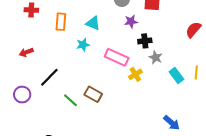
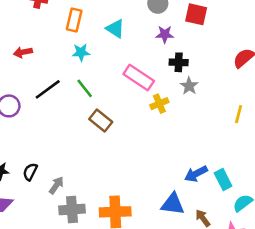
cyan star: (83, 45) -> (81, 52), moved
cyan rectangle: (176, 75) -> (223, 180), moved
green line: (70, 100) -> (85, 88), moved
blue arrow: (172, 123) -> (196, 174), turned 102

